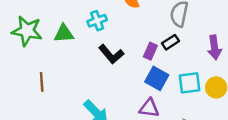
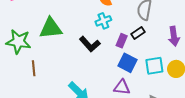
cyan cross: (97, 21) -> (103, 21), moved
green star: (27, 31) -> (18, 42), moved
green triangle: (64, 34) -> (51, 28), size x1.4

